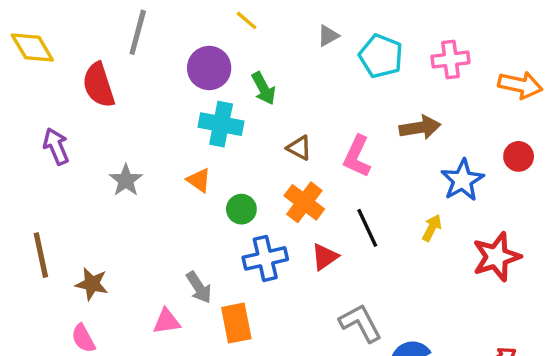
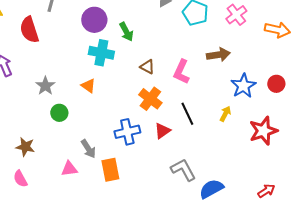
pink cross: (451, 60) -> (236, 15), turned -30
red circle: (519, 156) -> (276, 84), moved
green circle: (241, 209) -> (59, 113), moved

